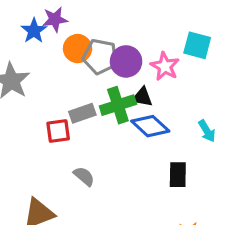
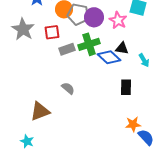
black triangle: (142, 97) -> (122, 48), moved
red square: (58, 131) -> (52, 32), moved

